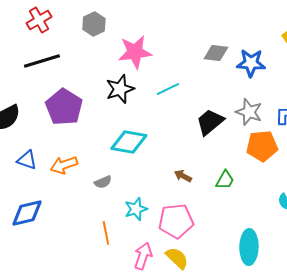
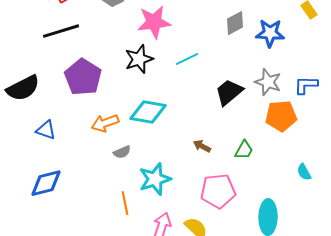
gray diamond: (216, 53) -> (235, 23), turned -35
orange arrow: (64, 165) -> (105, 123), moved
cyan star: (136, 209) -> (155, 179), size x1.4
pink pentagon: (176, 221) -> (218, 191), moved

